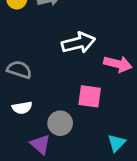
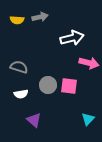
white arrow: (78, 43) -> (72, 38), moved
gray circle: (60, 123) -> (48, 85), moved

